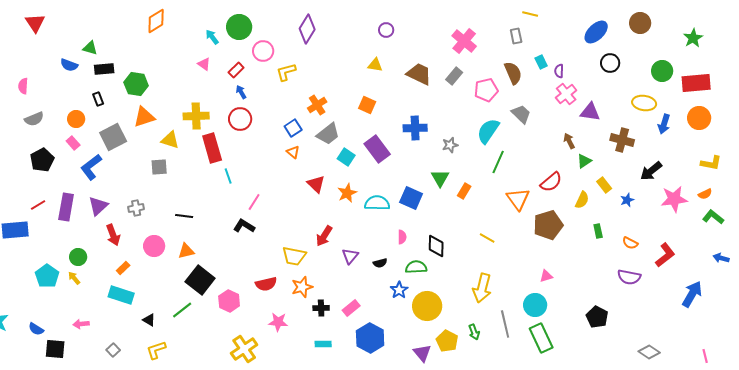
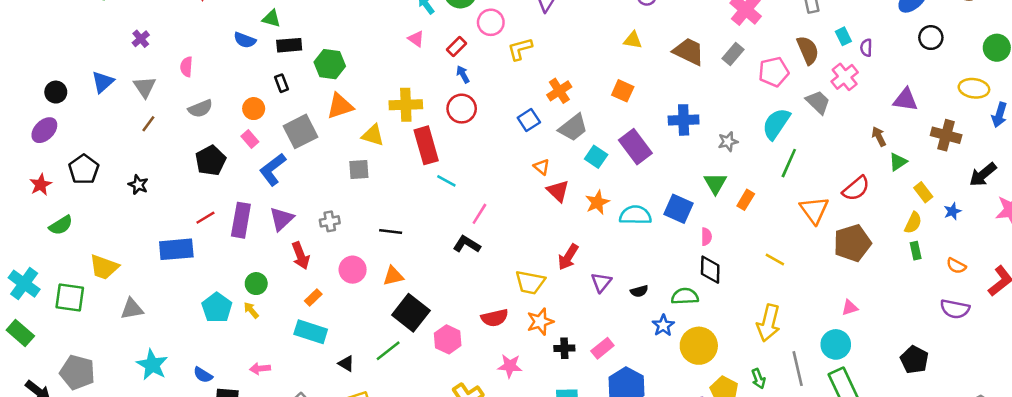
pink cross: (566, 94) -> (845, 77), moved
orange triangle: (293, 152) -> (542, 167), moved
cyan line: (228, 176) -> (446, 181), turned -42
yellow semicircle: (582, 200) -> (913, 223), moved
pink semicircle: (402, 237) -> (706, 237), moved

